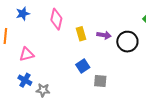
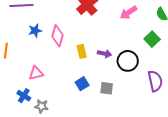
blue star: (23, 14) -> (35, 31), moved
pink triangle: (27, 54) -> (36, 73), moved
gray square: (100, 81) -> (107, 88), moved

